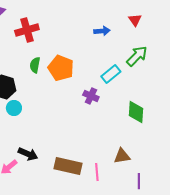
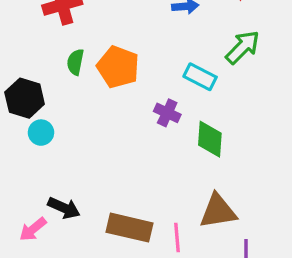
cyan rectangle: (111, 74) -> (200, 77), turned 66
green diamond: (136, 112) -> (210, 139), moved
brown triangle: (122, 156) -> (218, 211), size x1.4

